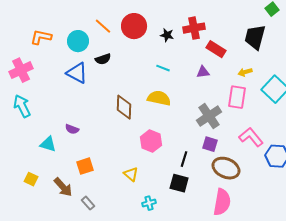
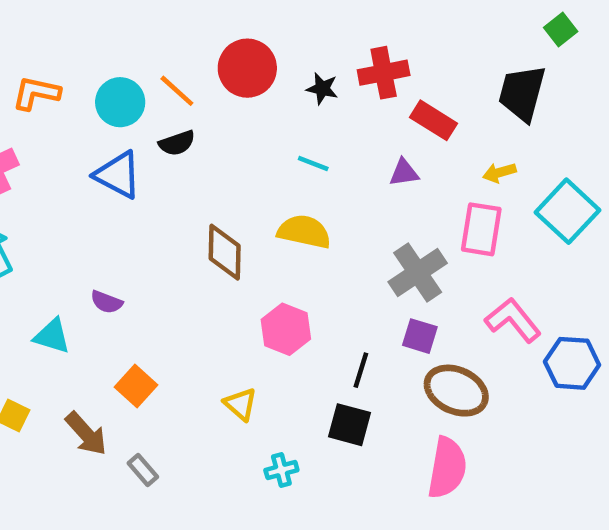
orange line: (103, 26) -> (177, 91), moved
orange square: (85, 166) -> (136, 386), turned -30

